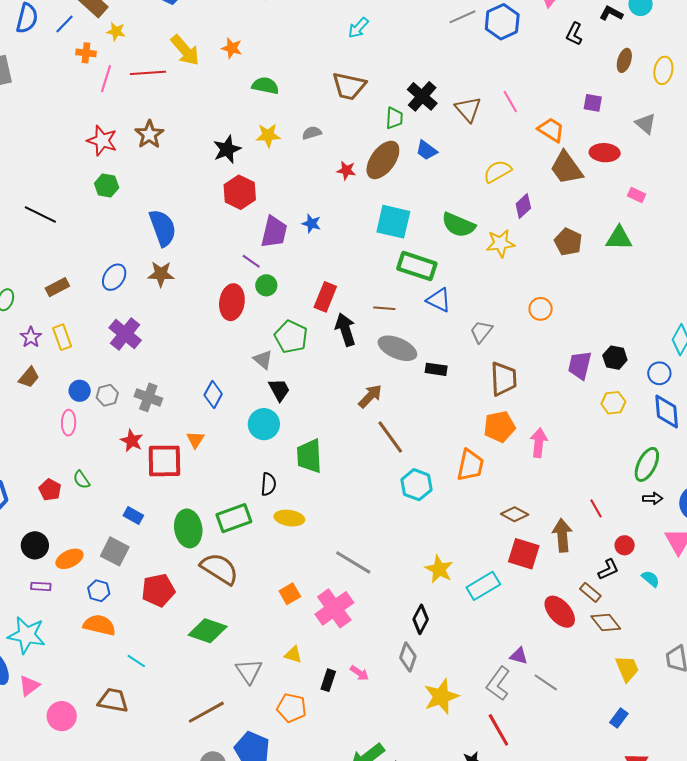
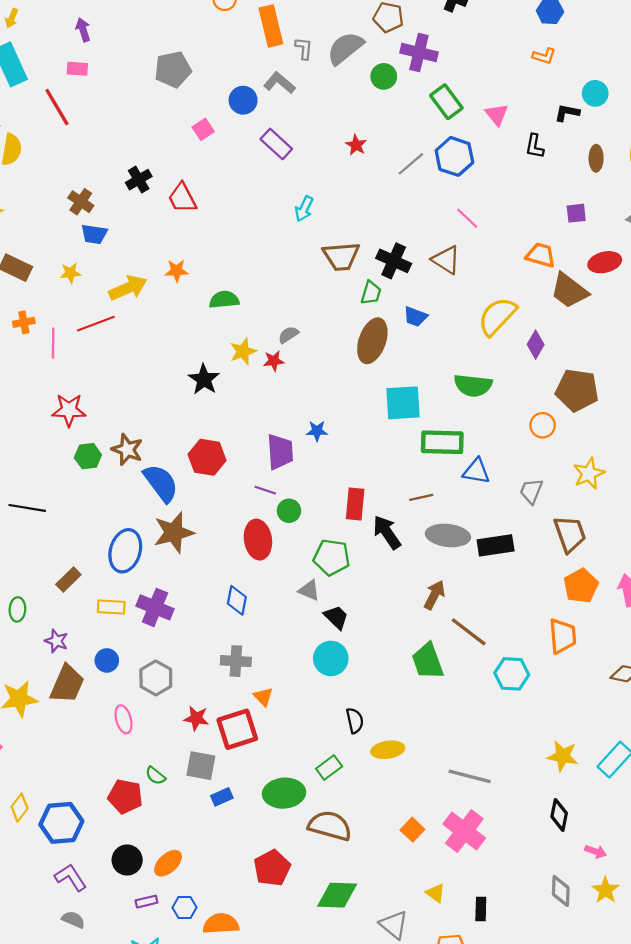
yellow star: (116, 31) -> (70, 273), moved
yellow arrow: (185, 50) -> (128, 288), turned -56
brown trapezoid: (349, 86) -> (341, 256), moved
pink line: (510, 101) -> (467, 218), moved
green trapezoid: (394, 118) -> (371, 293), turned 30
brown star: (149, 134) -> (127, 450), moved
red star: (346, 170) -> (274, 361), moved
yellow semicircle: (497, 171) -> (497, 316), size x1.4
red hexagon: (240, 192) -> (207, 457), moved
brown pentagon: (568, 242) -> (577, 390), moved, size x1.4
yellow star: (500, 243) -> (589, 473), moved
brown star: (161, 274) -> (174, 532), size x1.4
blue ellipse: (114, 277) -> (125, 551), size x1.4
orange circle: (541, 309) -> (543, 425), moved
yellow rectangle: (62, 337) -> (111, 607), moved, turned -50
black rectangle: (436, 369) -> (496, 545), size x1.5
brown trapezoid: (29, 377) -> (67, 684), size x1.6
blue circle: (80, 391) -> (107, 660), moved
gray hexagon: (107, 395) -> (156, 678), size x1.4
blue diamond: (213, 395) -> (237, 600), moved
gray cross: (148, 397) -> (236, 661), moved
green trapezoid: (309, 456) -> (428, 661), moved
red pentagon: (50, 490) -> (125, 796), size x1.4
blue rectangle: (133, 515) -> (222, 797), turned -36
green rectangle: (234, 518) -> (329, 768), size x0.7
green ellipse: (188, 528) -> (284, 793), turned -69
gray square: (115, 551) -> (201, 766), moved
blue hexagon: (99, 591) -> (184, 908), moved
yellow triangle: (293, 655) -> (436, 893), turned 36
gray diamond: (408, 657) -> (561, 891), moved
pink arrow: (359, 673) -> (596, 851), moved
yellow star: (441, 696) -> (605, 890), size x0.7

